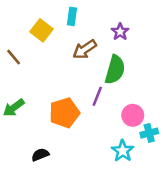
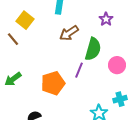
yellow square: (41, 30) -> (25, 20), moved
purple star: (120, 32) -> (106, 19), moved
pink circle: (133, 115) -> (117, 65), moved

